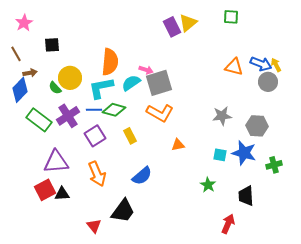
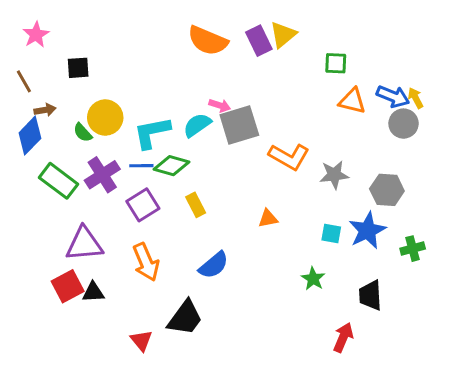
green square: (231, 17) -> (336, 63), moved
orange semicircle: (110, 62) -> (208, 41), moved, turned 108
orange L-shape: (160, 113) -> (289, 157), moved
blue star: (244, 153) -> (367, 230), turned 30

